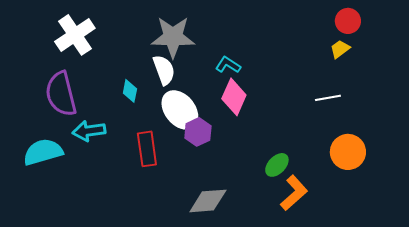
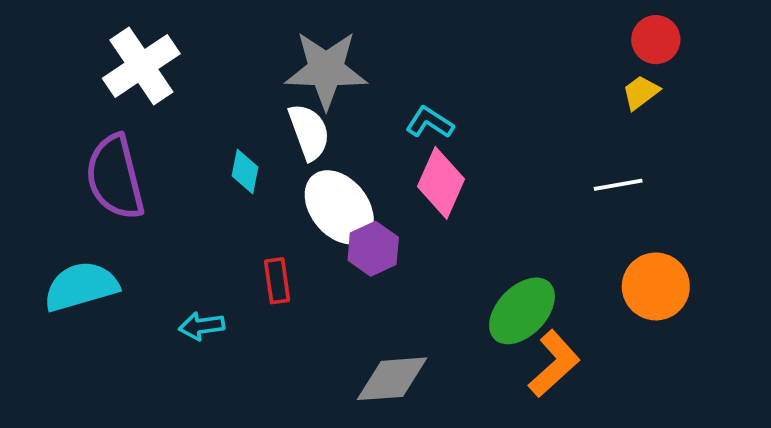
cyan arrow: (89, 131) -> (202, 326), moved, size x0.7
red rectangle: (147, 149) -> (277, 281), size x0.7
green ellipse: (277, 165) -> (522, 311), size x1.5

